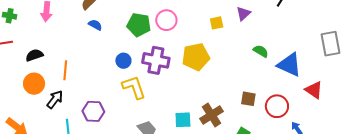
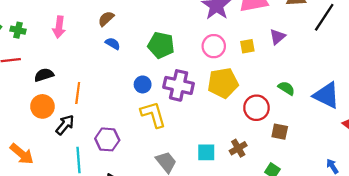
pink circle: (166, 20) -> (214, 46), moved
green semicircle: (261, 51) -> (286, 88), moved
red circle: (277, 106) -> (256, 108), moved
brown cross: (212, 115) -> (238, 148), size x0.7

